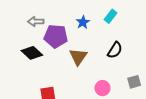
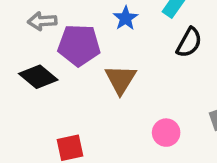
black semicircle: (115, 50) -> (189, 43), moved

